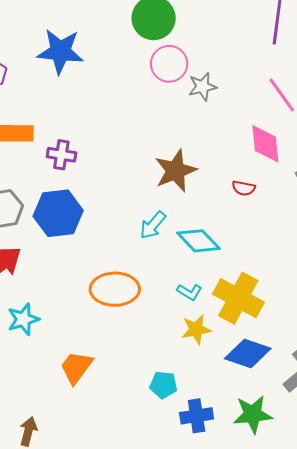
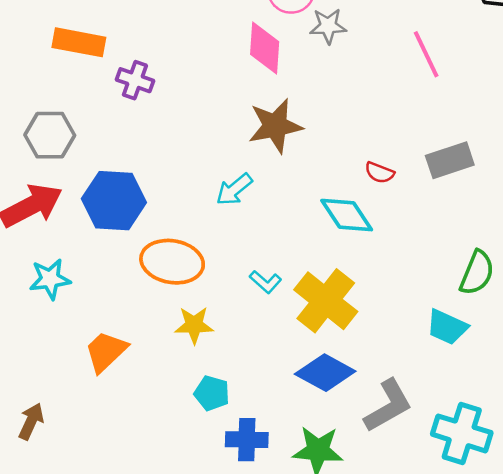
pink diamond: (265, 144) -> (265, 48), moved
red semicircle: (244, 188) -> (379, 173), moved
blue hexagon: (58, 213) -> (114, 201), moved
cyan diamond: (198, 241) -> (347, 215), moved
yellow star: (196, 329) -> (194, 325), moved

